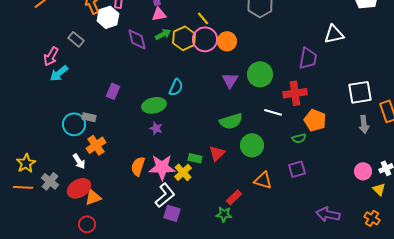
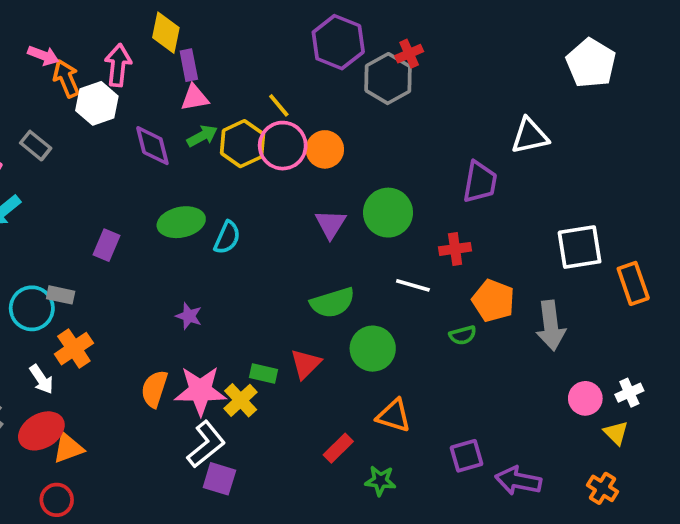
red cross: (295, 93) -> (455, 249), size x0.7
green ellipse: (154, 105) -> (181, 222), moved
gray arrow: (364, 124) -> (551, 326), moved, size x1.4
purple square: (297, 169) -> (467, 456), moved
green star: (224, 214) -> (380, 481), moved

